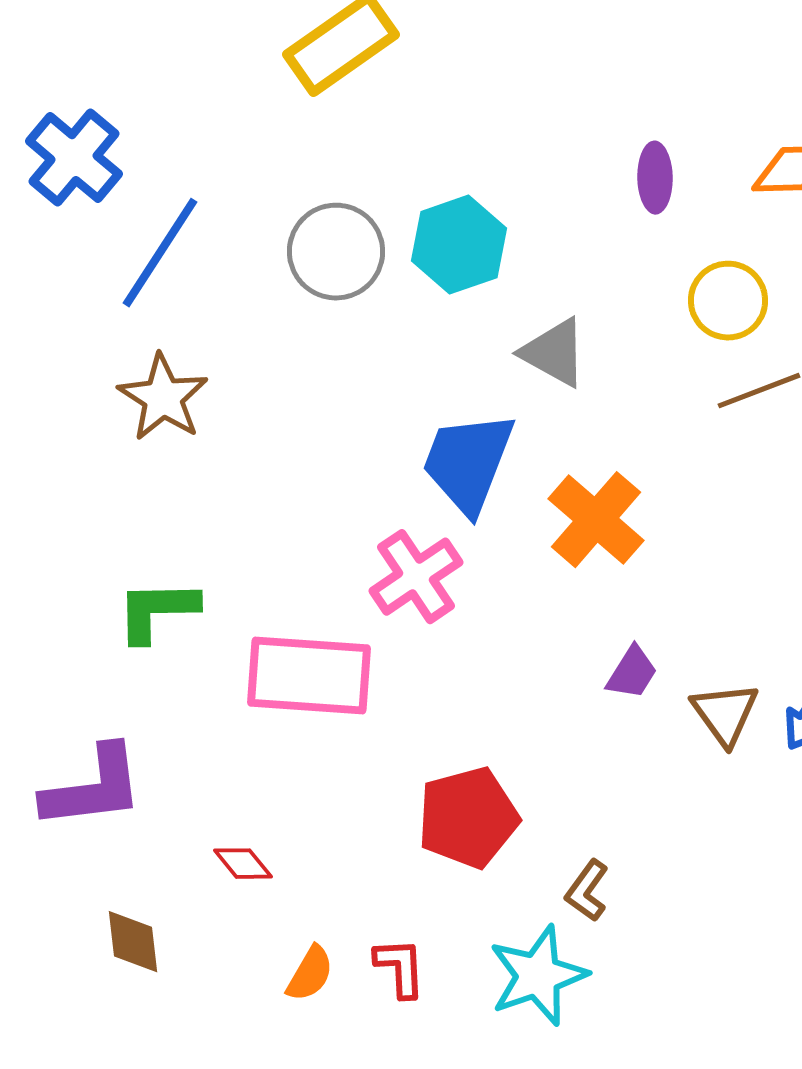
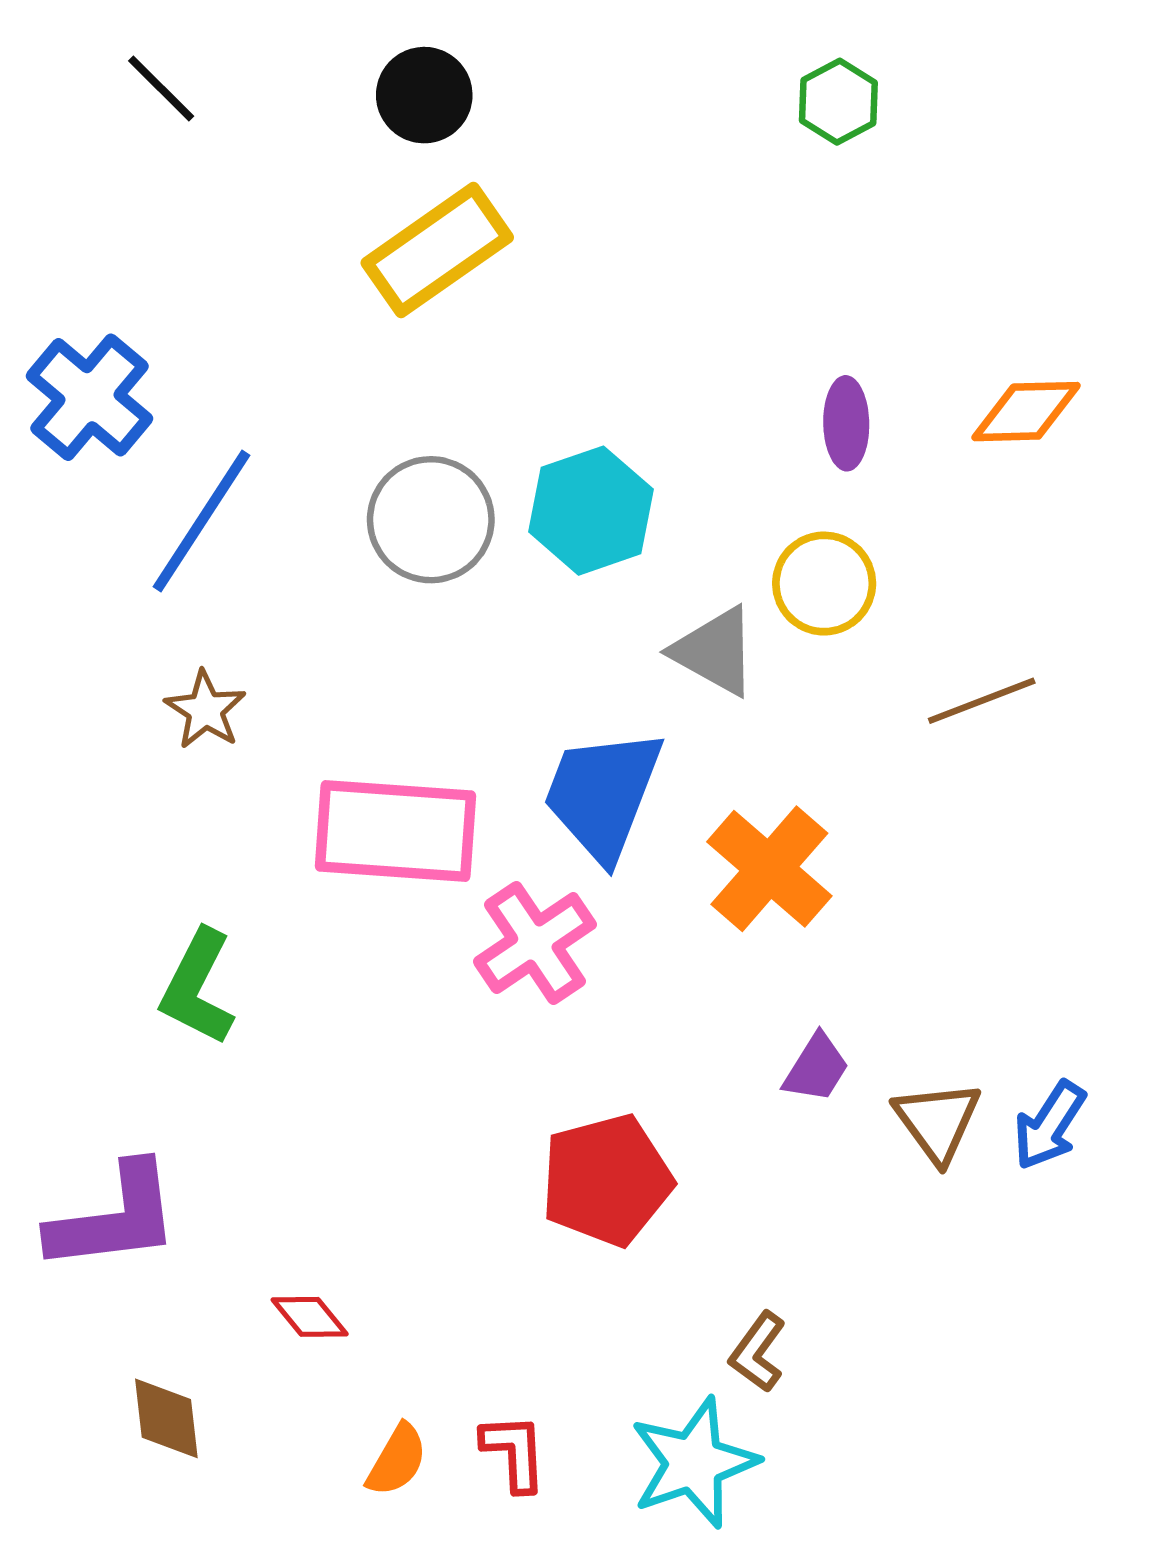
yellow circle: (728, 301) -> (824, 584), moved
brown star: (163, 398) -> (205, 710), size x0.7
green L-shape: (157, 611) -> (198, 987), turned -62
pink rectangle: (309, 676) -> (396, 831), moved
red pentagon: (468, 818) -> (607, 1180), moved

